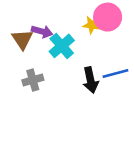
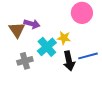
yellow star: (92, 25) -> (64, 38), moved
cyan cross: (62, 46) -> (47, 47), moved

